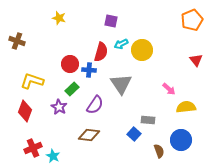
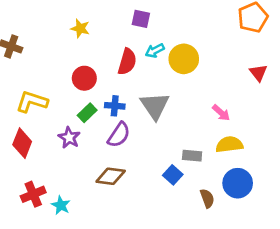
yellow star: (59, 18) -> (80, 28), moved
blue cross: (89, 70) -> (115, 106), moved
yellow semicircle: (186, 107) -> (229, 144), moved

